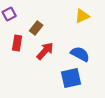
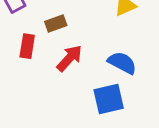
brown rectangle: (36, 28) -> (56, 24), turned 32

